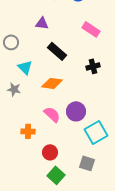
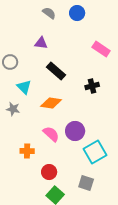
pink rectangle: (91, 29) -> (101, 49), moved

